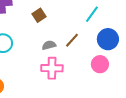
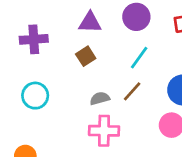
cyan line: (92, 14) -> (139, 58), moved

